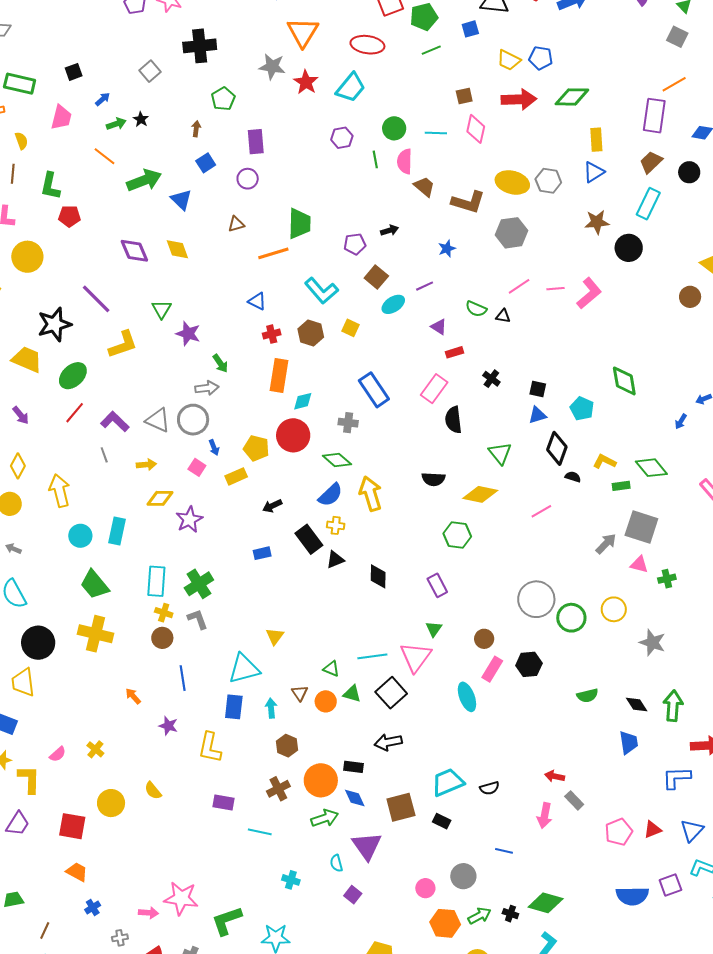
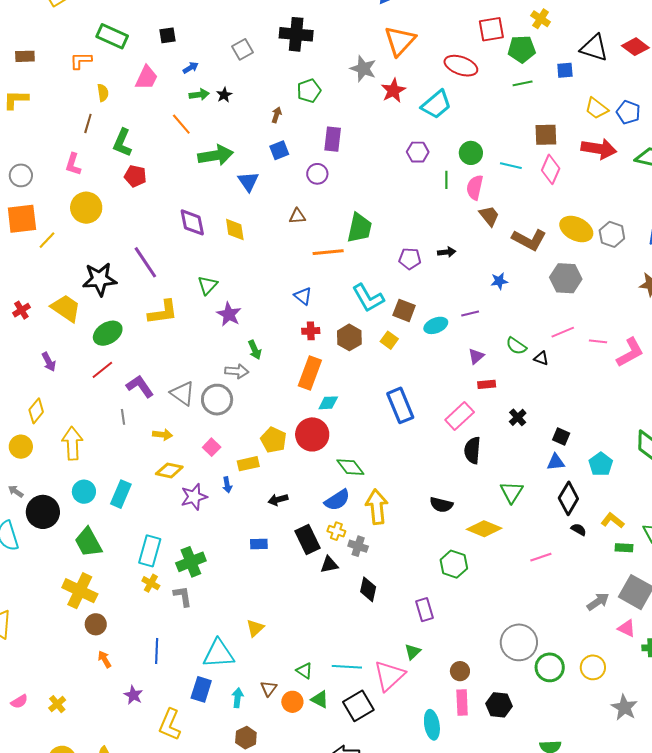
brown square: (464, 96) -> (546, 135), size x1.4
brown square: (376, 277) -> (404, 310), moved, turned -30
purple triangle: (439, 327) -> (476, 356), turned 36
gray cross: (348, 423) -> (358, 546), moved
blue arrow: (214, 448) -> (227, 485), moved
brown circle: (162, 638) -> (96, 624), moved
black circle: (38, 643) -> (43, 512), moved
pink rectangle: (492, 669) -> (462, 702), turned -45

